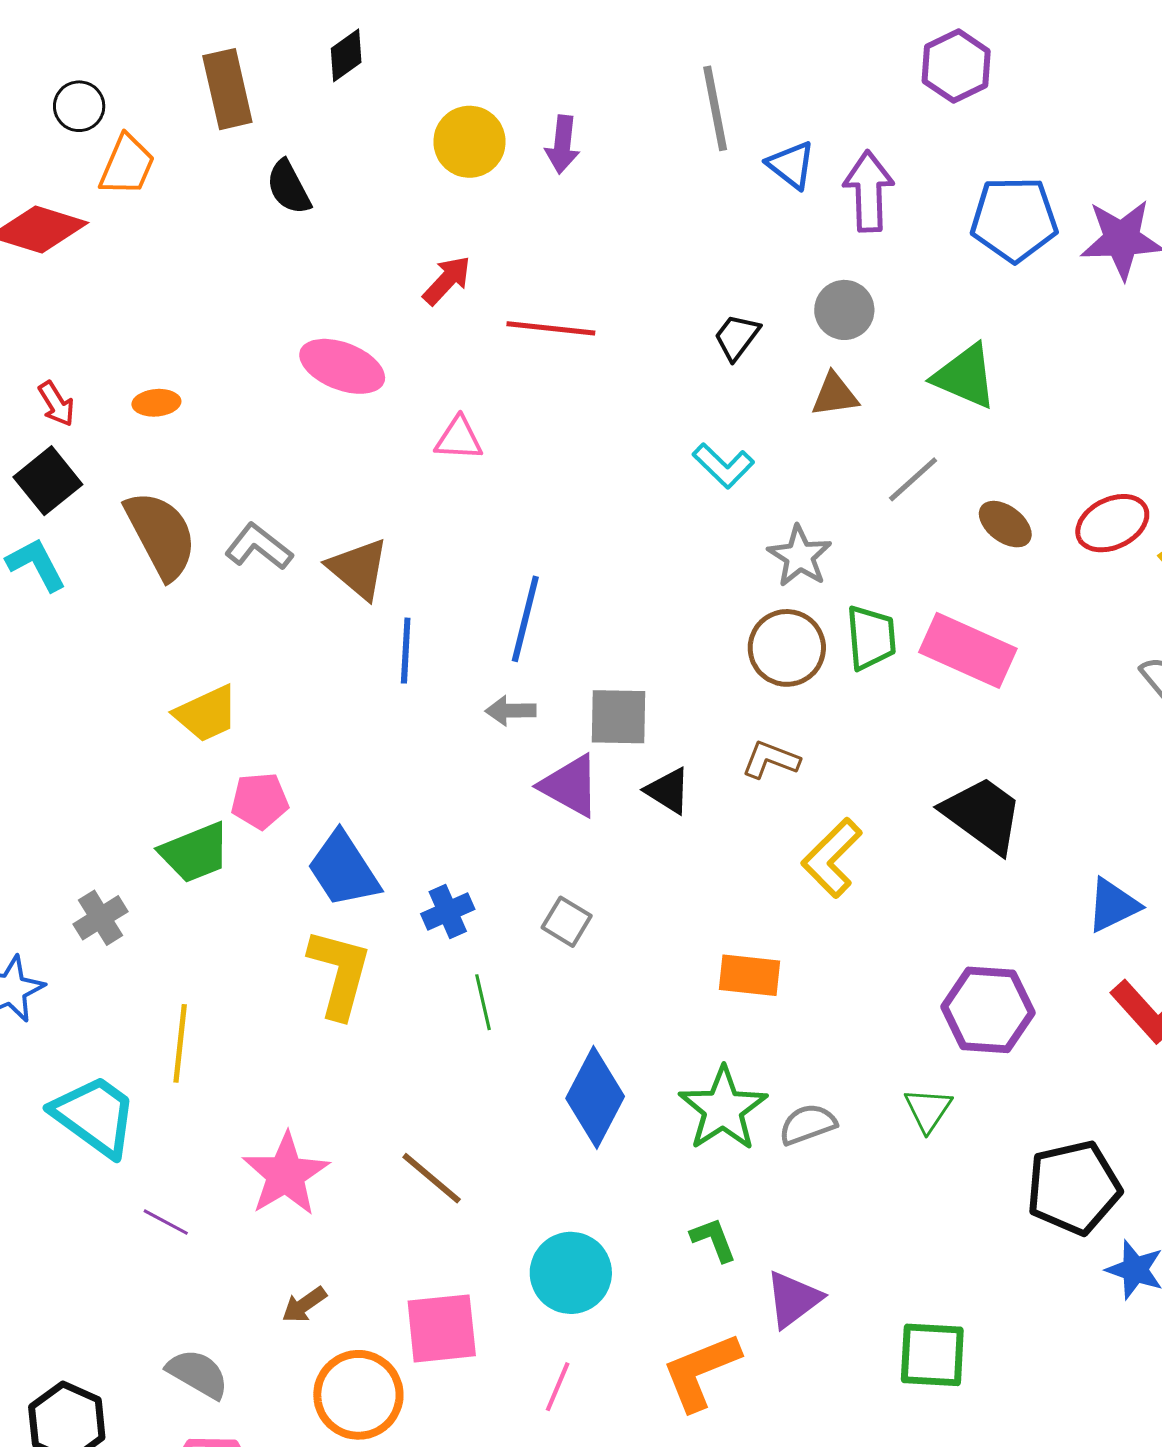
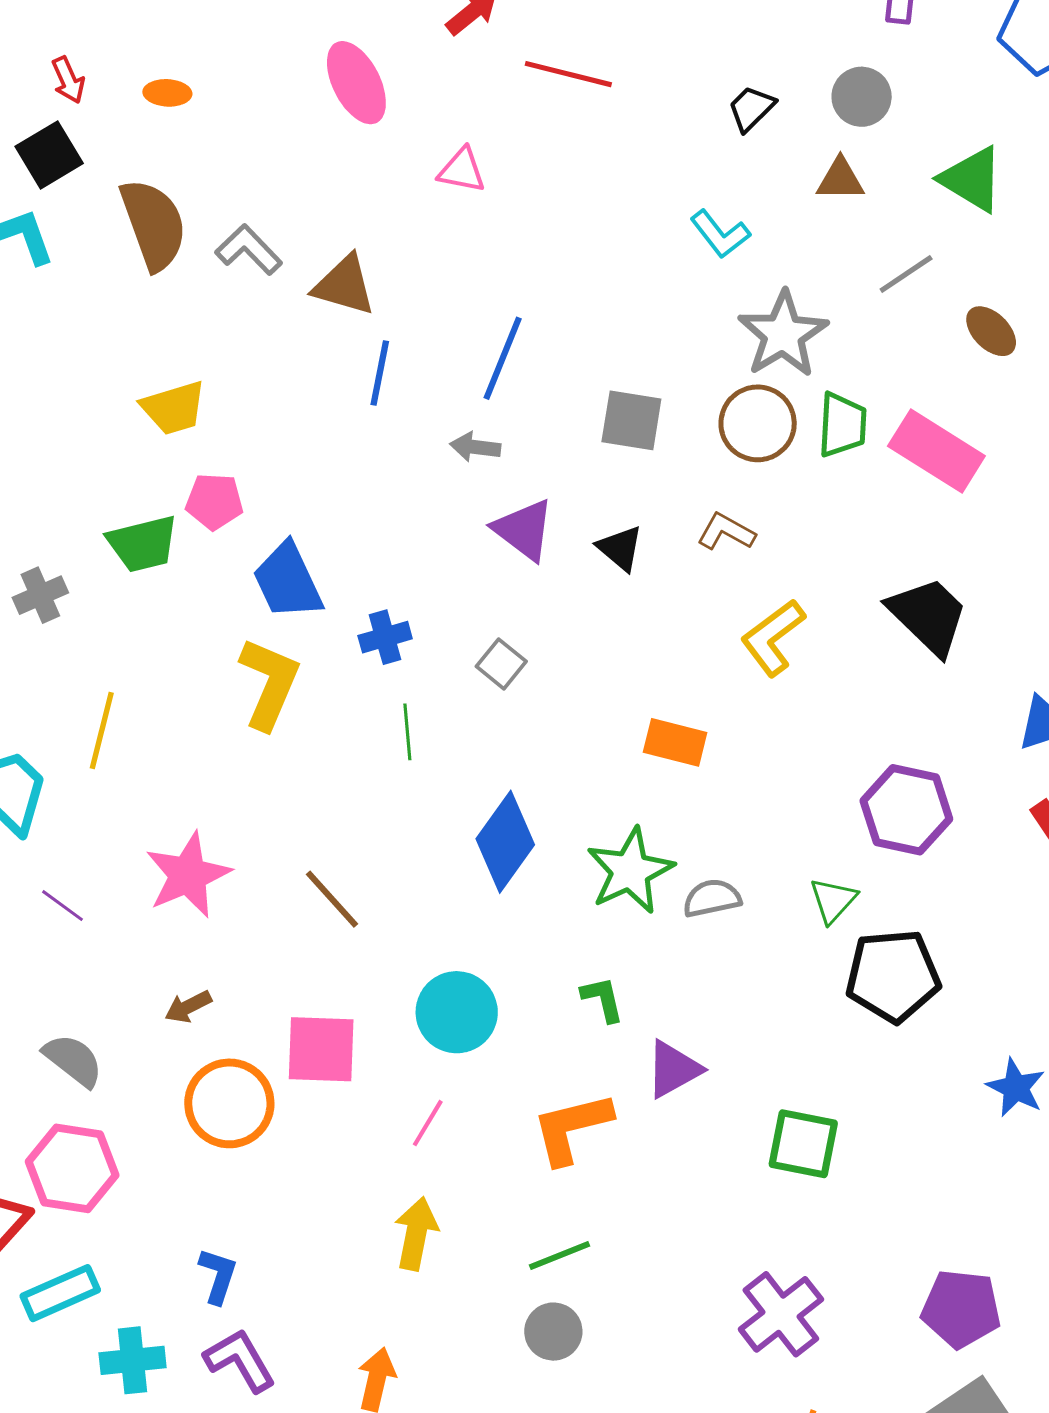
pink ellipse: (342, 366) -> (356, 83), turned 34
gray star: (800, 556) -> (783, 334), size x1.4
brown triangle: (358, 569) -> (344, 285), turned -32
gray square: (618, 717) -> (631, 420), moved
black pentagon: (1074, 1188) -> (893, 976), moved

